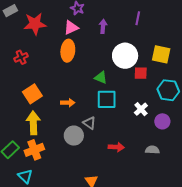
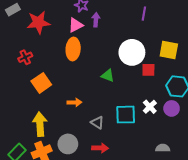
purple arrow: (103, 26) -> (96, 20), moved
orange square: (32, 94) -> (41, 83), moved
cyan square: (107, 99) -> (126, 115), moved
purple circle: (162, 121) -> (172, 108), moved
gray circle: (74, 136) -> (68, 144), moved
red arrow: (116, 147) -> (100, 148), moved

